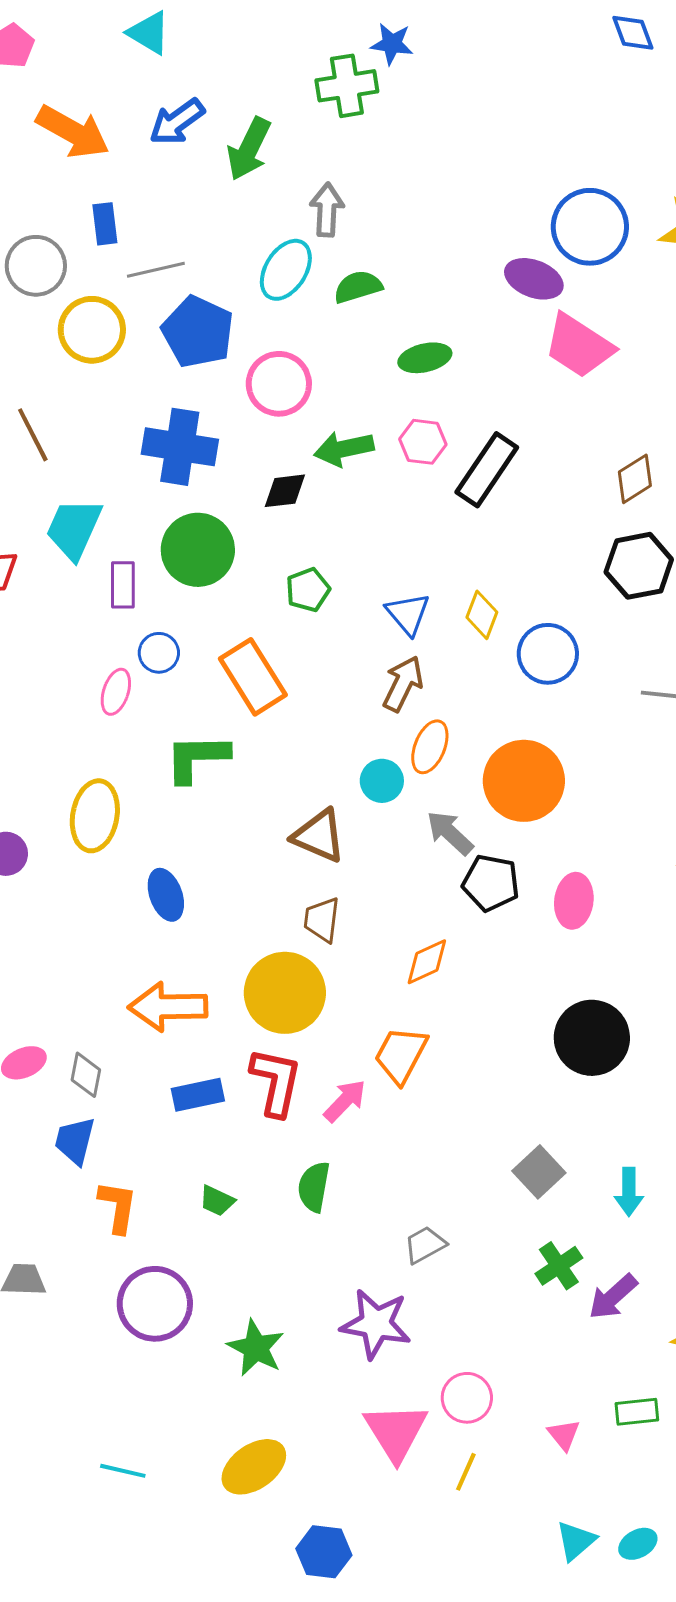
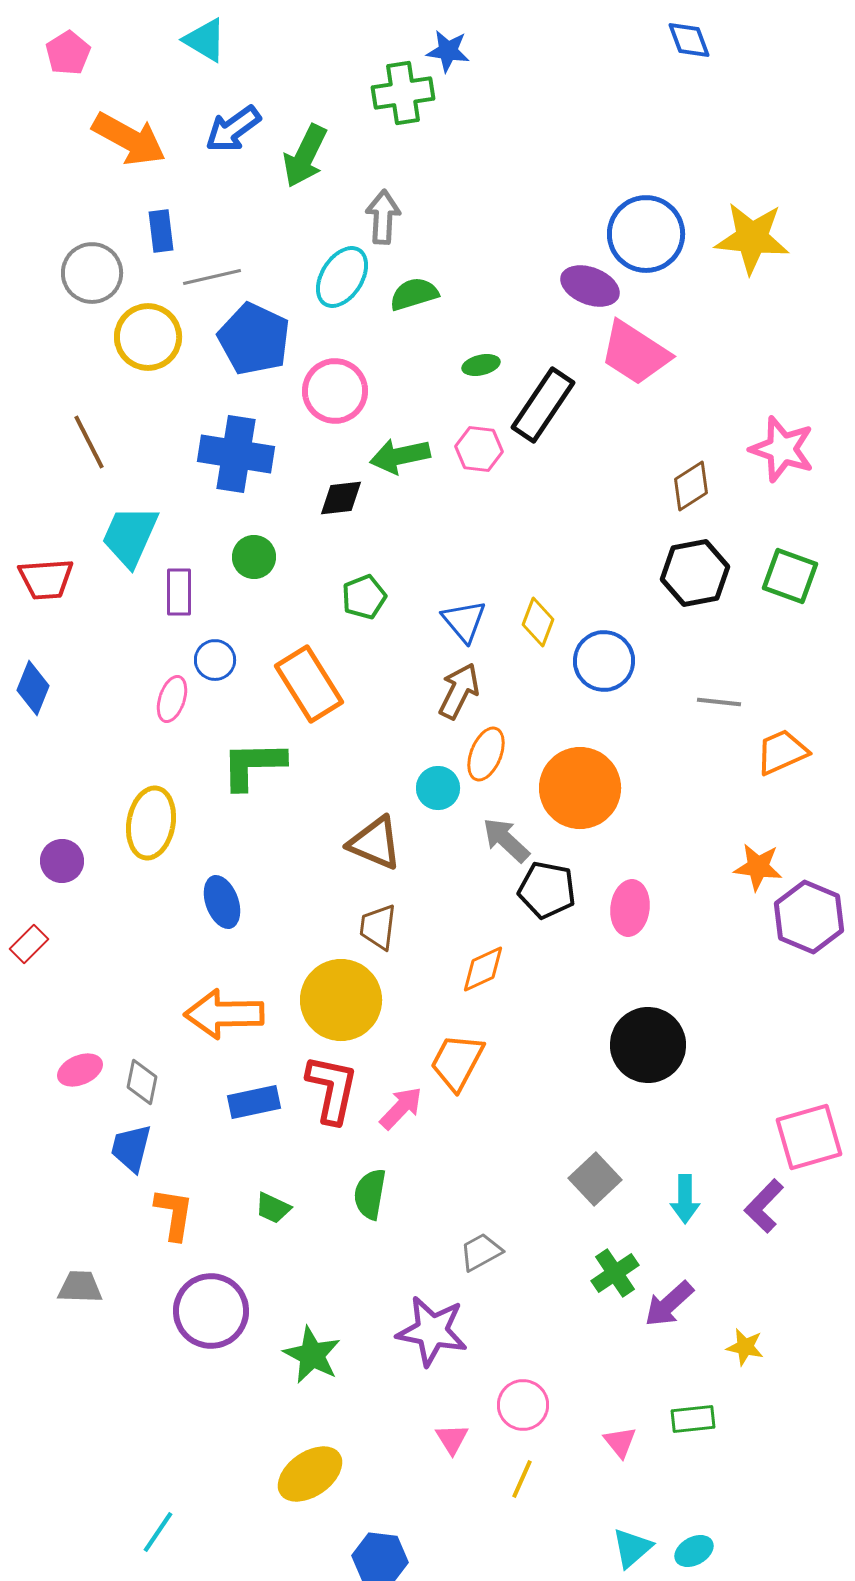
green ellipse: (425, 358) -> (481, 365), size x0.7
black rectangle: (487, 470) -> (543, 405), moved
green circle: (198, 550) -> (254, 557), size x0.6
pink triangle: (396, 1432) -> (452, 1439), size x0.5
cyan line: (123, 1471) -> (158, 1532), moved, turned -69

